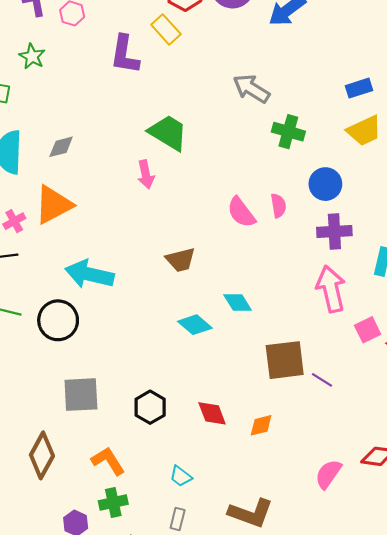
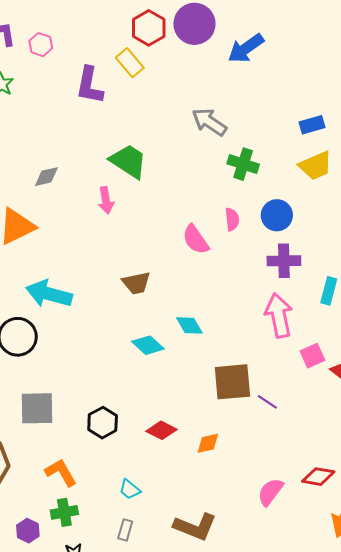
gray diamond: (61, 147) -> (46, 177), moved
pink semicircle: (278, 206) -> (232, 219), moved
red diamond: (212, 413) -> (162, 430), turned -44

